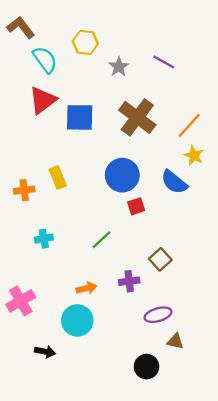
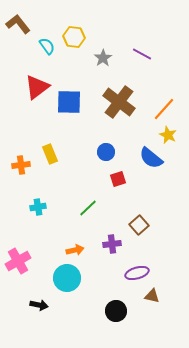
cyan semicircle: (45, 60) -> (47, 46), moved, size x0.7
blue circle: (122, 175) -> (106, 152), size x0.6
black circle: (146, 367) -> (116, 311), moved

